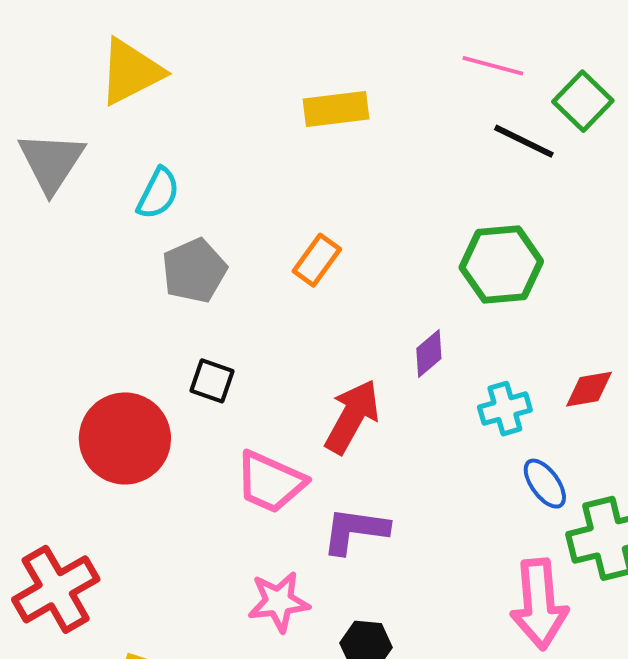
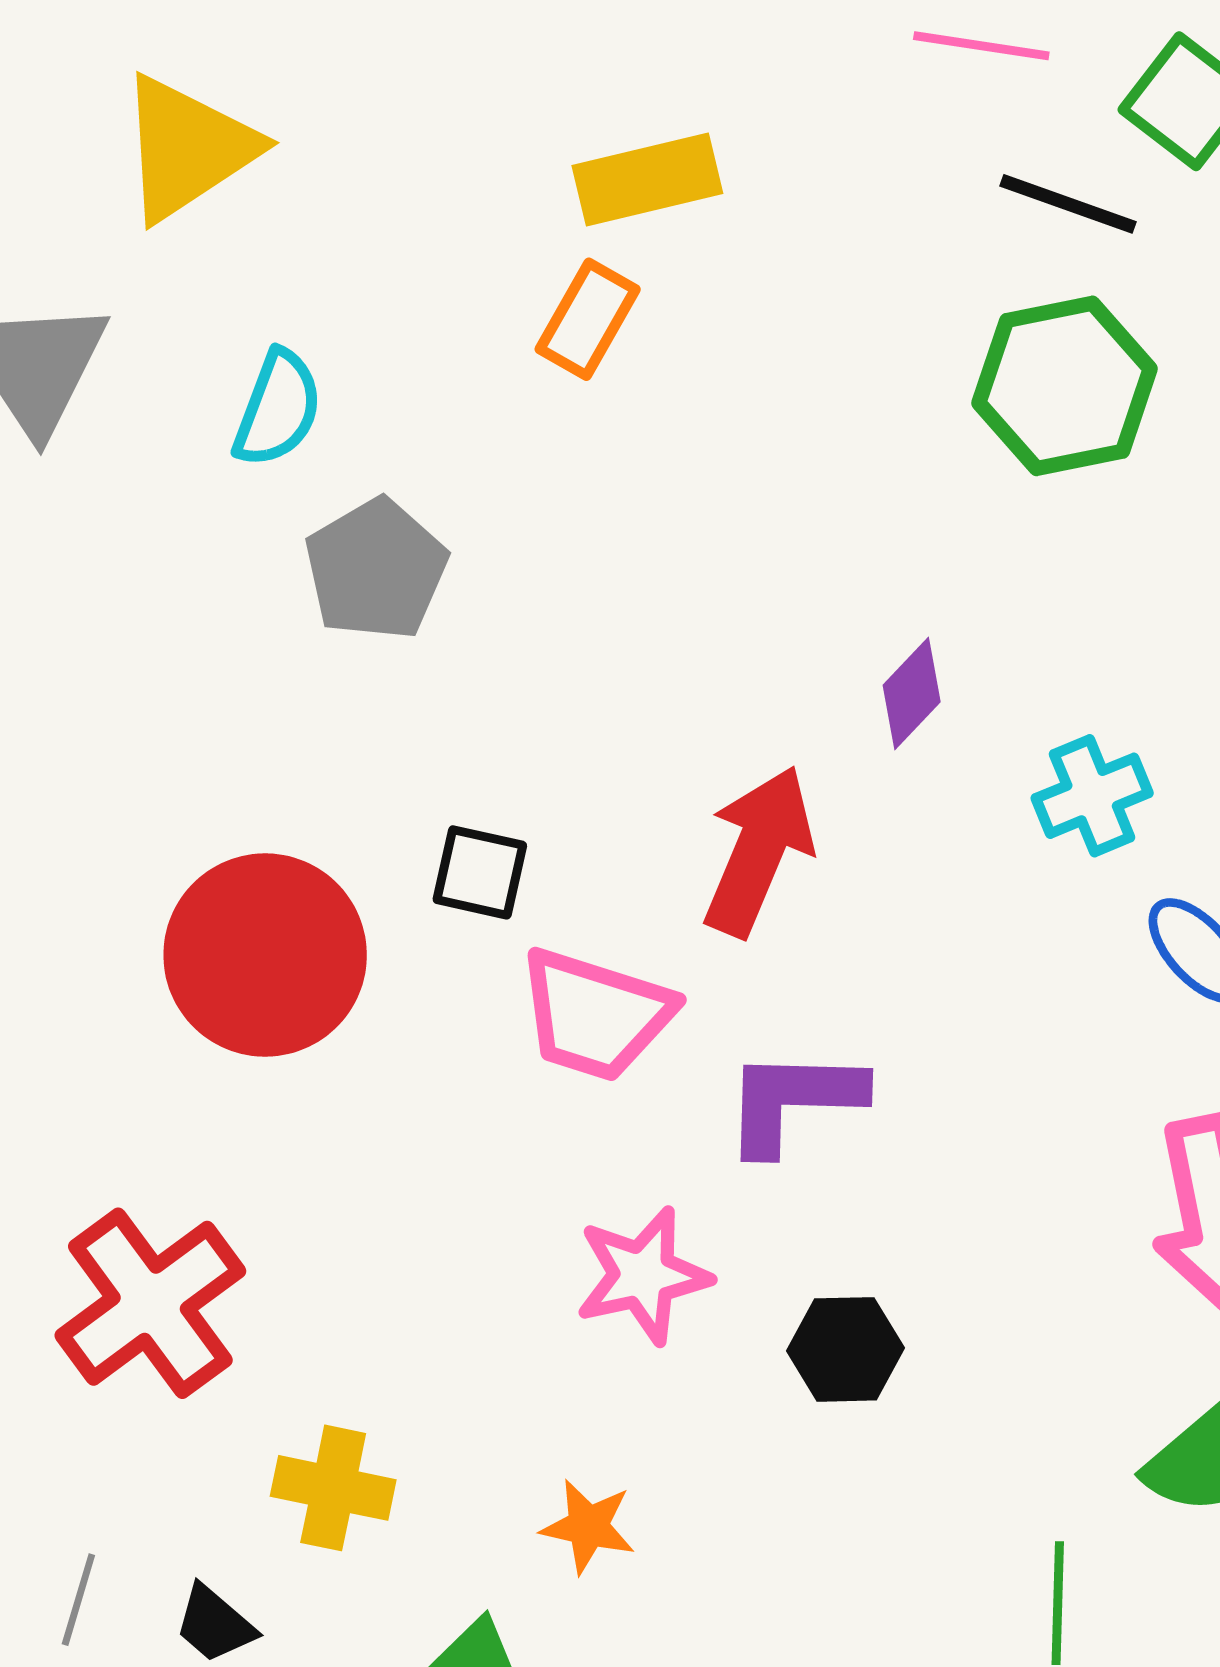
orange rectangle: (317, 260) -> (588, 319), moved
green hexagon: (501, 265) -> (1065, 386), moved
black square: (212, 381) -> (480, 872), moved

